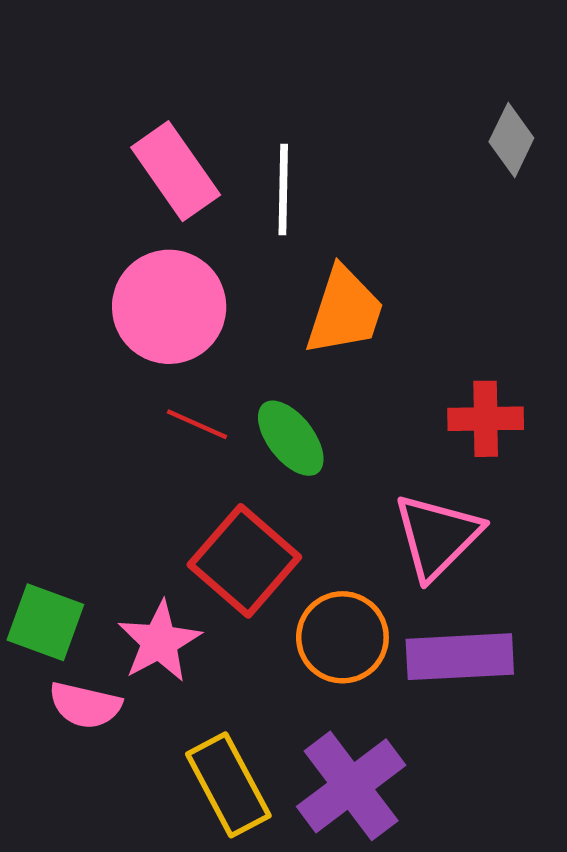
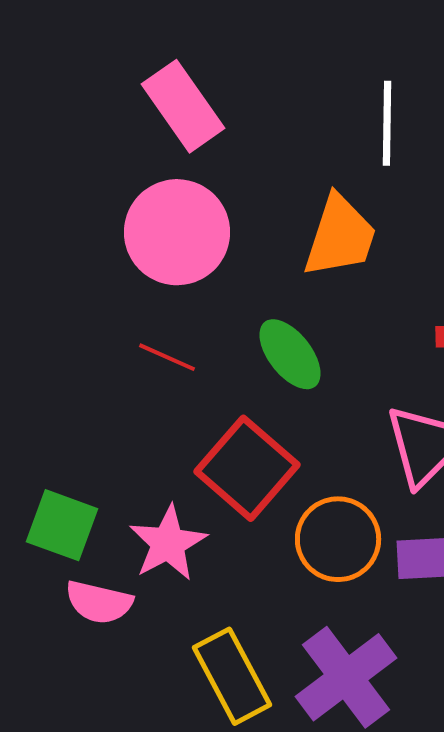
white line: (283, 189) -> (387, 123), moved
red line: (197, 424) -> (167, 357), moved

